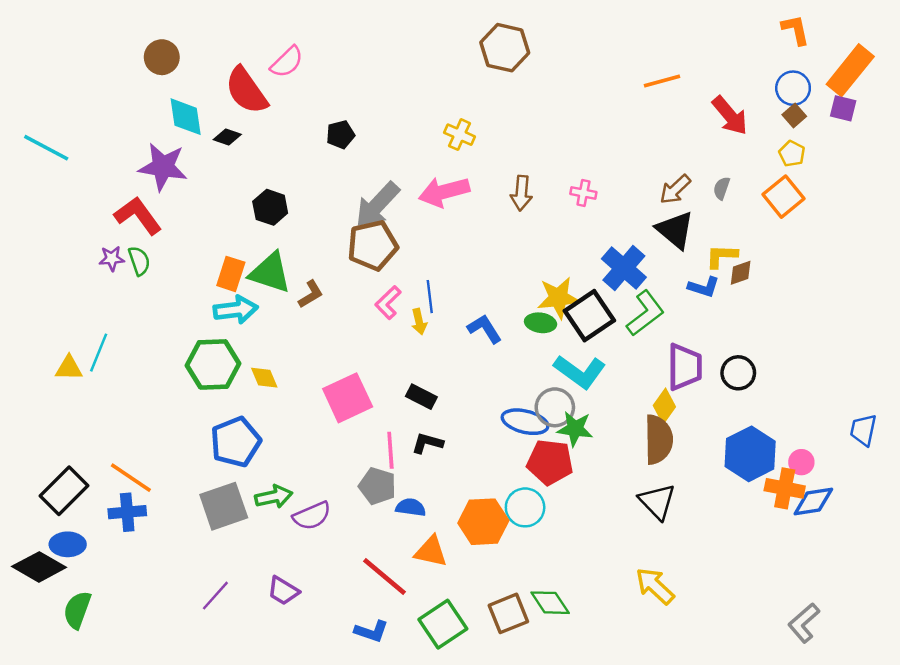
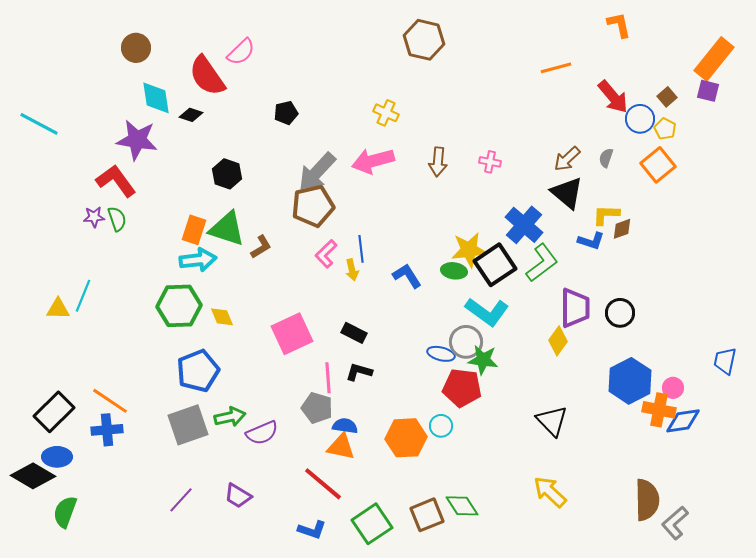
orange L-shape: (795, 30) -> (619, 25), moved
blue circle: (793, 88) -> (640, 119), moved
blue ellipse: (525, 422) -> (441, 354), size x0.7
brown semicircle: (658, 440) -> (647, 500), moved
cyan circle: (525, 507) -> (441, 426), size x0.7
orange triangle: (431, 551) -> (341, 447), moved

